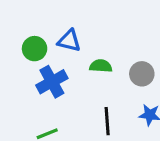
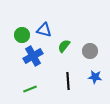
green semicircle: (101, 66) -> (64, 46), turned -56

